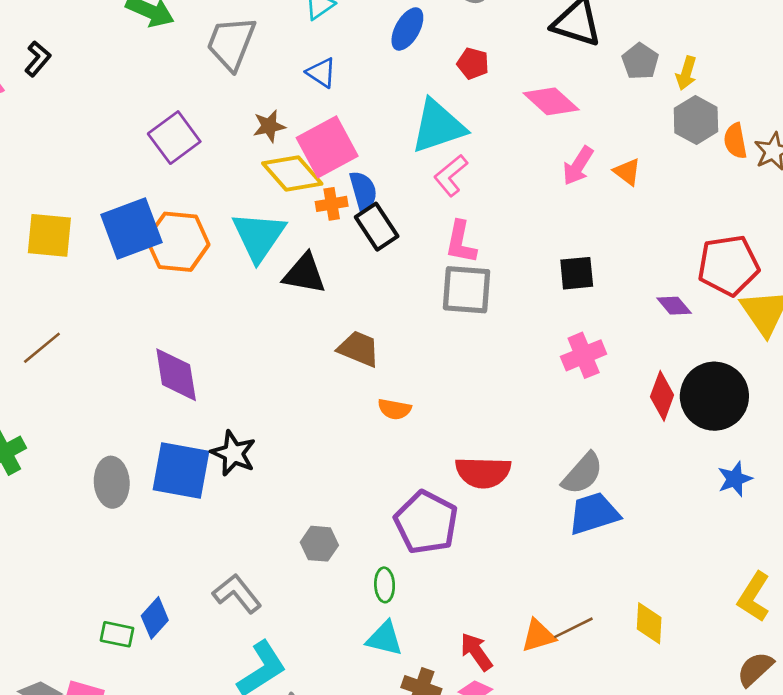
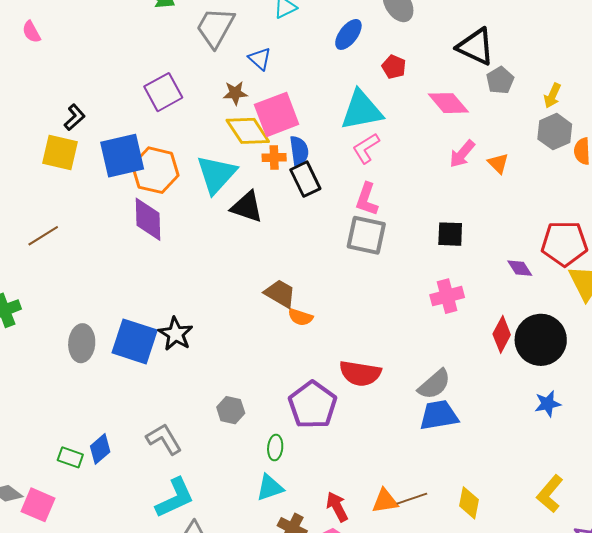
black L-shape: (38, 59) -> (75, 117), moved
gray pentagon: (640, 61) -> (500, 80), moved
blue triangle: (321, 73) -> (260, 59), moved
brown trapezoid: (359, 349) -> (280, 293), moved
purple diamond: (176, 375) -> (148, 219), moved
cyan triangle: (385, 639) -> (270, 488), turned -40

